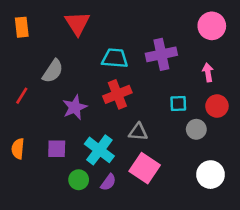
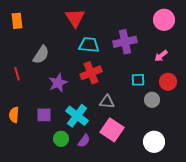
red triangle: (77, 23) -> (75, 18), moved
pink arrow: (208, 72) -> (161, 56), turned -120
red line: (22, 96) -> (17, 74), turned -48
white circle: (211, 175) -> (154, 142), moved

